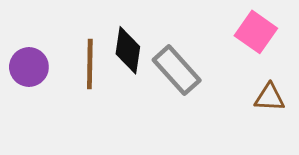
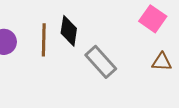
gray rectangle: (177, 70) -> (101, 62), moved

